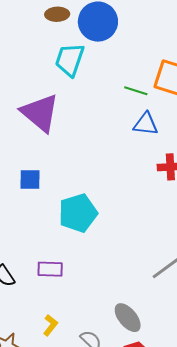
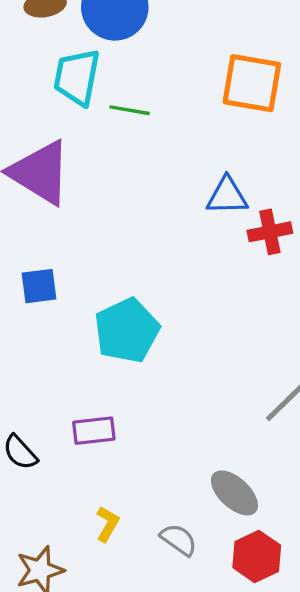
green line: (136, 91) -> (130, 110), moved
blue triangle: (146, 124) -> (227, 196), moved

